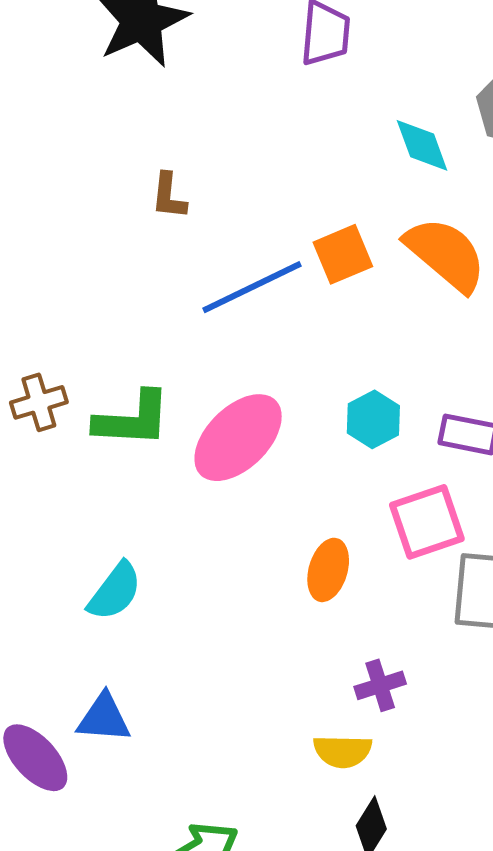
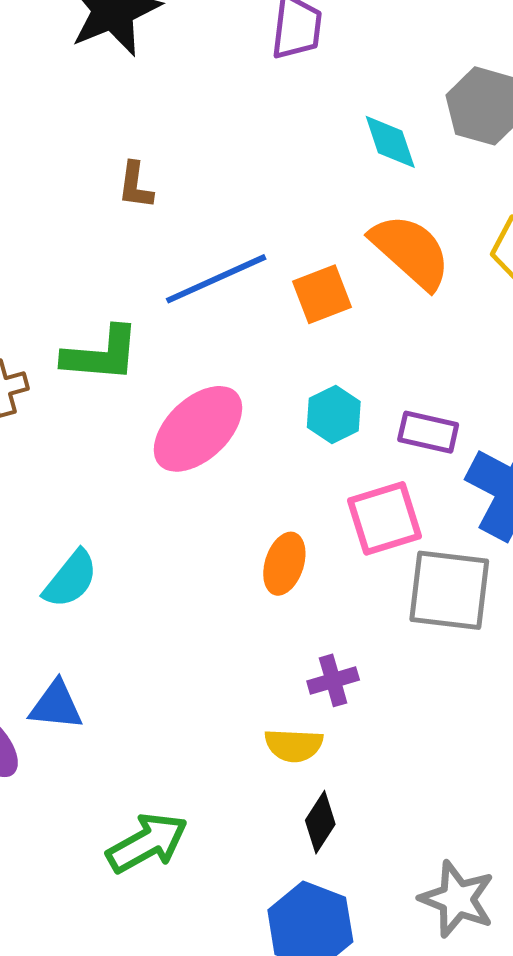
orange square: (343, 254) -> (322, 294), moved
green L-shape: (132, 419) -> (101, 354), moved

